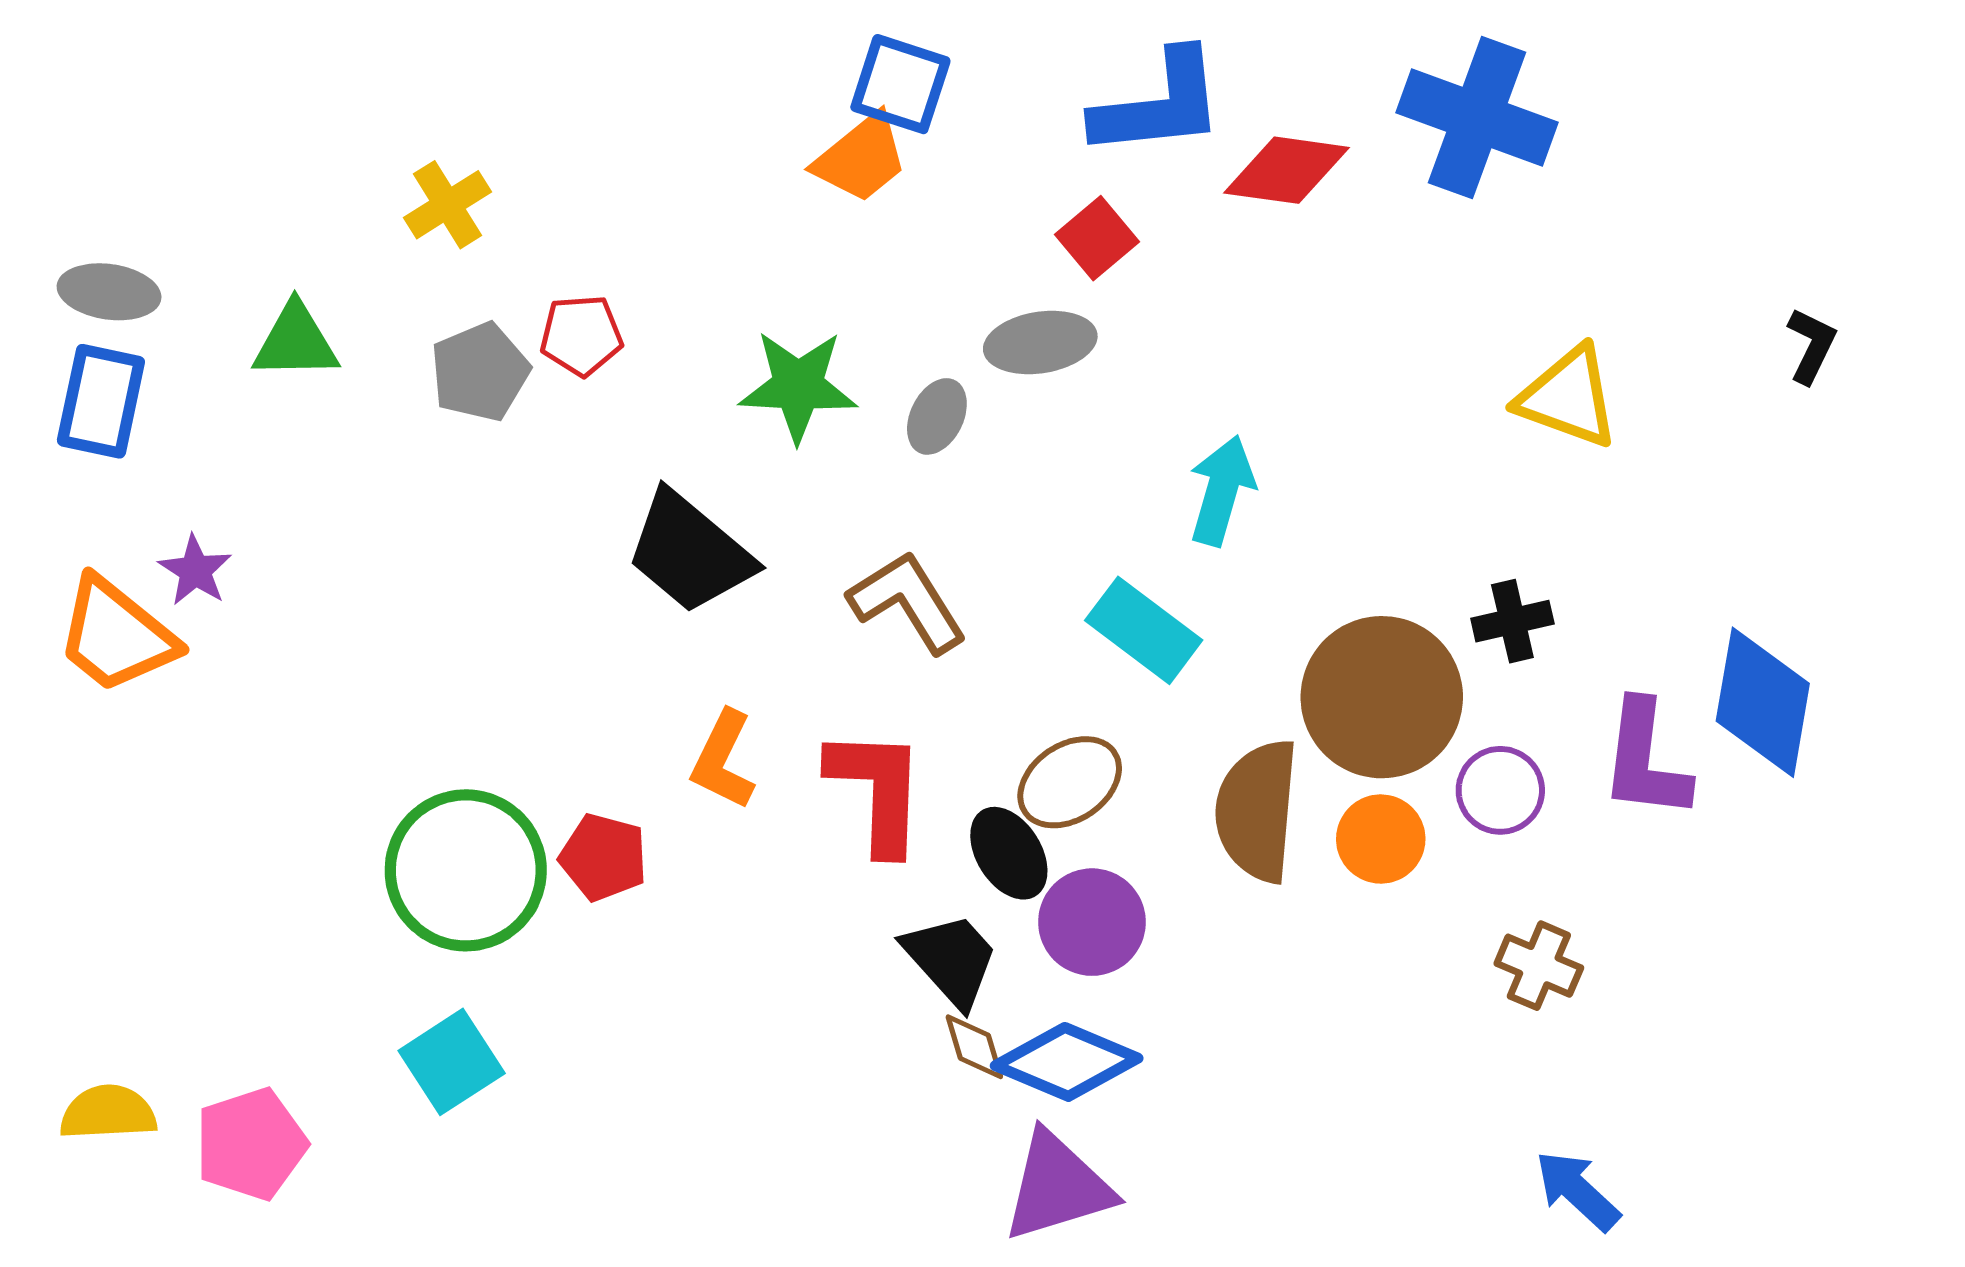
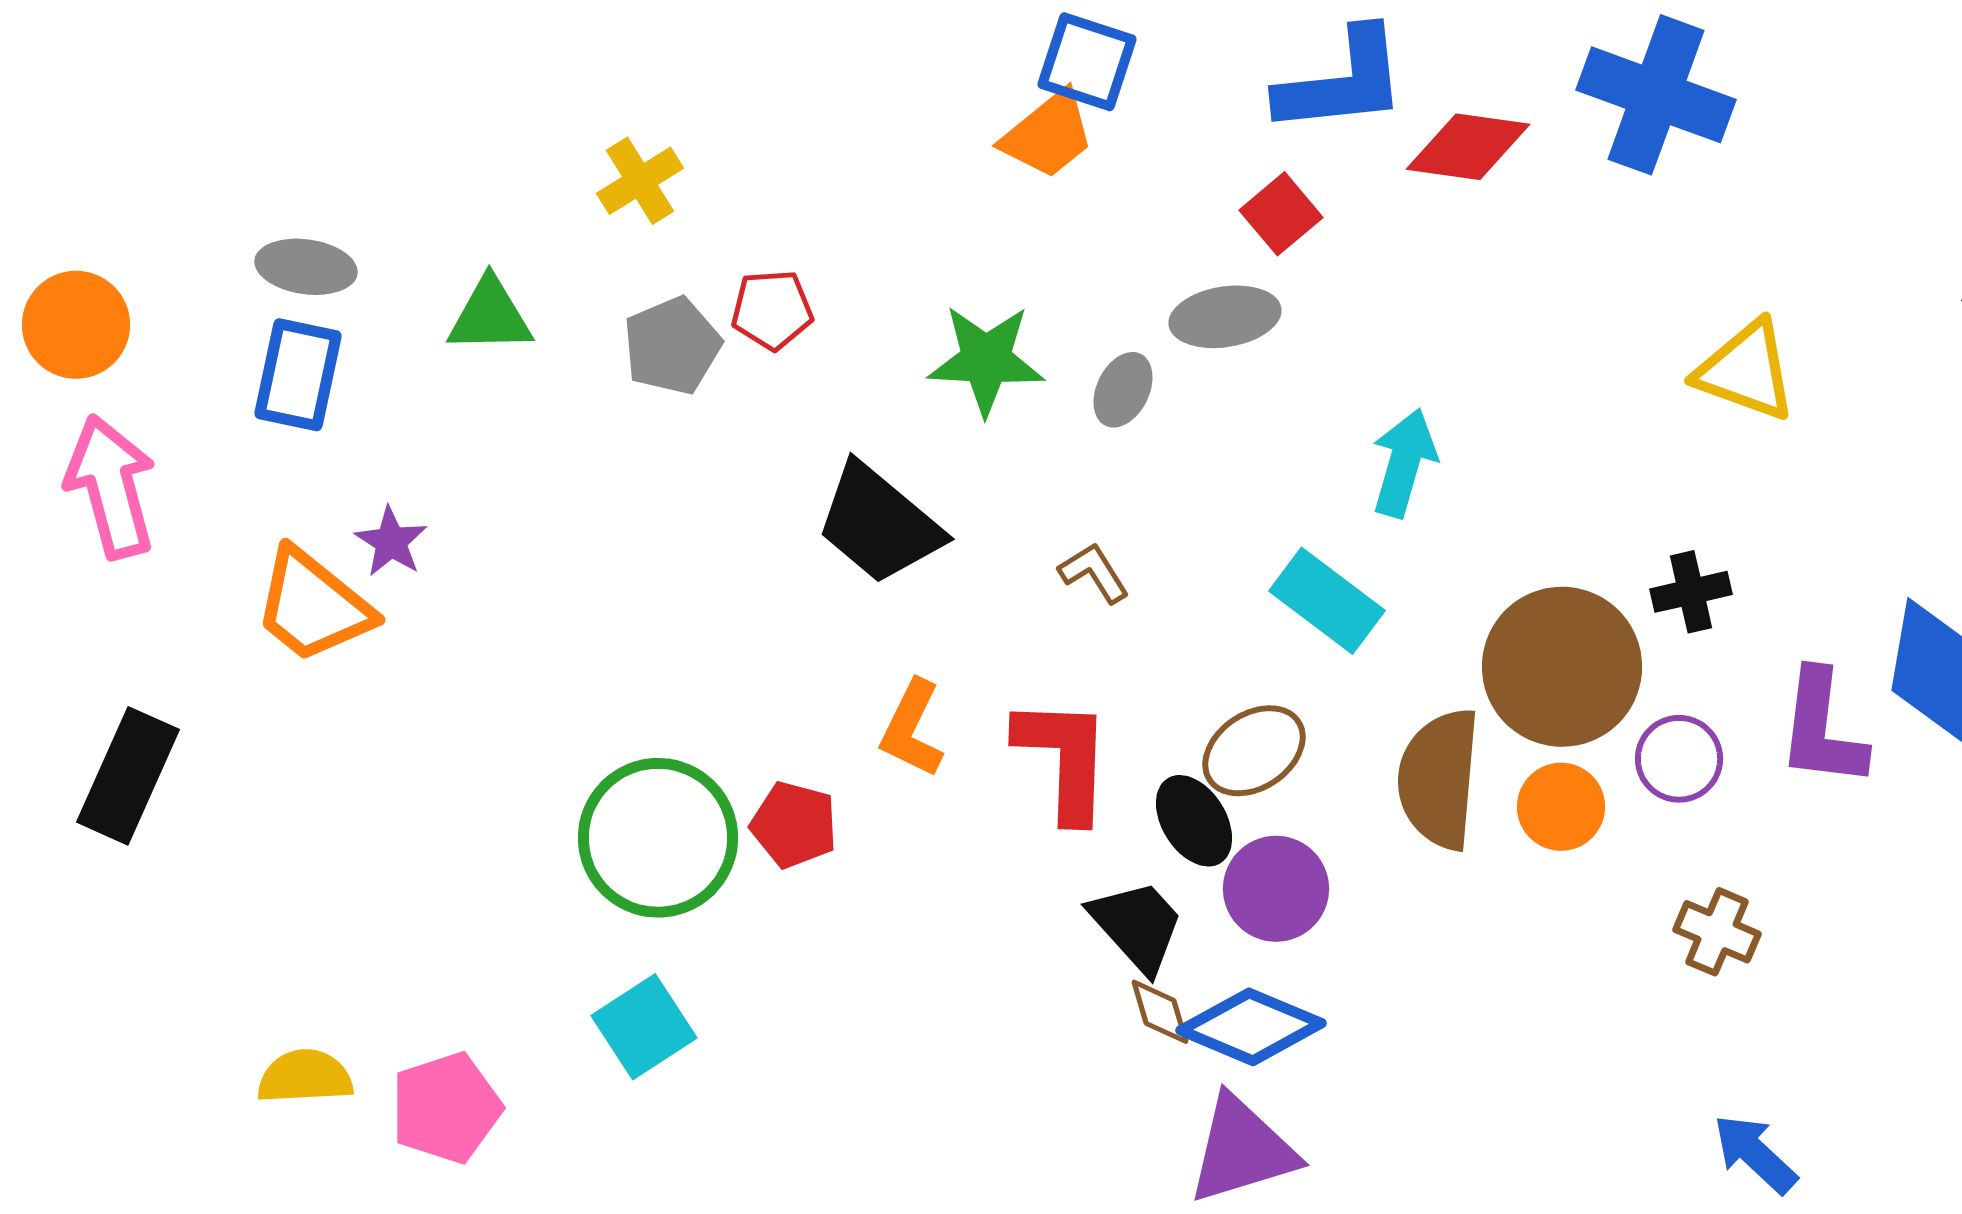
brown L-shape: (908, 602) -> (1094, 573), size x0.6

